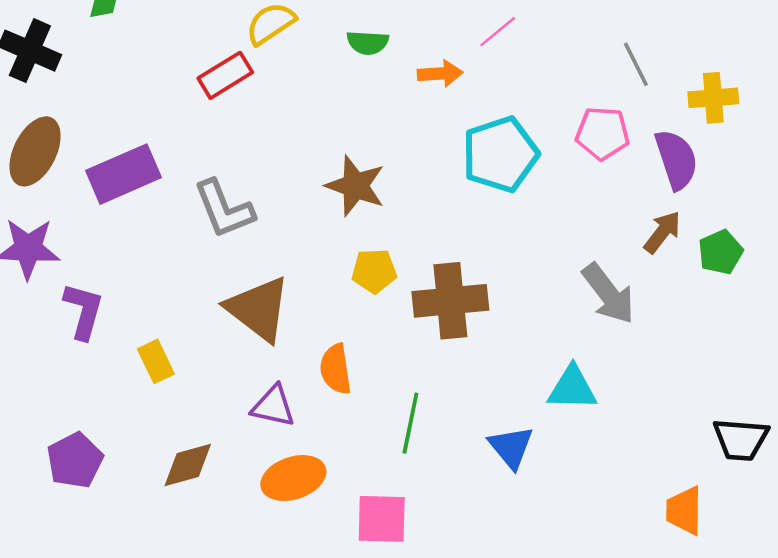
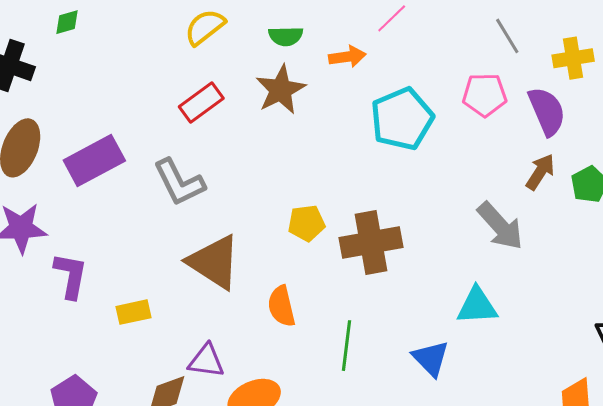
red rectangle: (225, 75) -> (201, 103), moved
brown star: (355, 186) -> (281, 90), moved, turned 30
yellow rectangle: (156, 361) -> (133, 312), turned -72
purple triangle: (273, 406) -> (206, 361), moved

